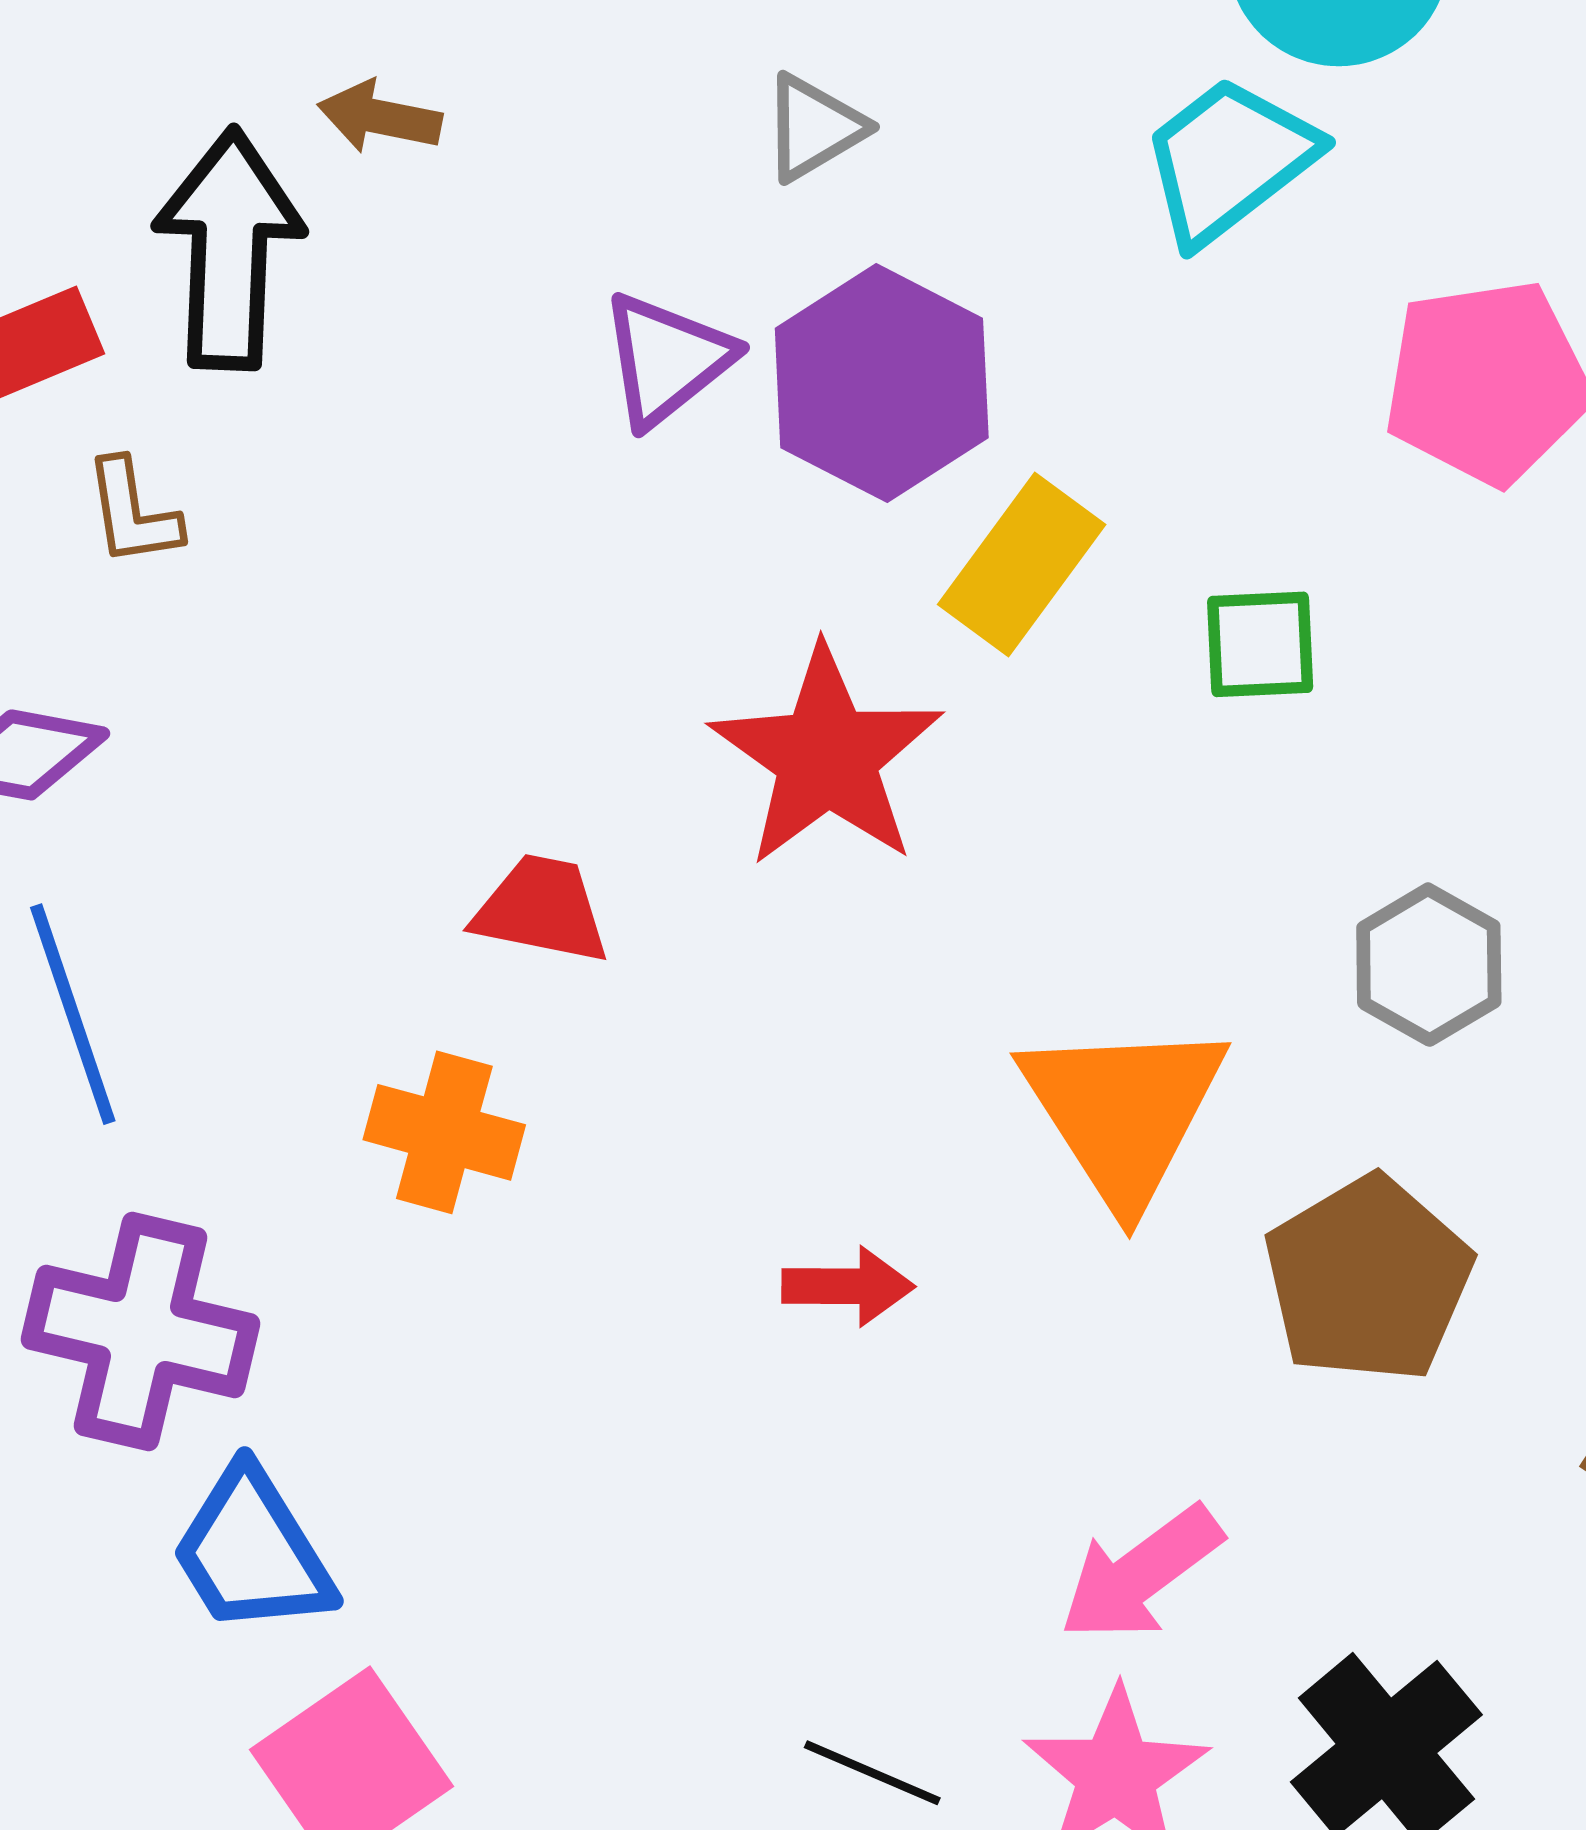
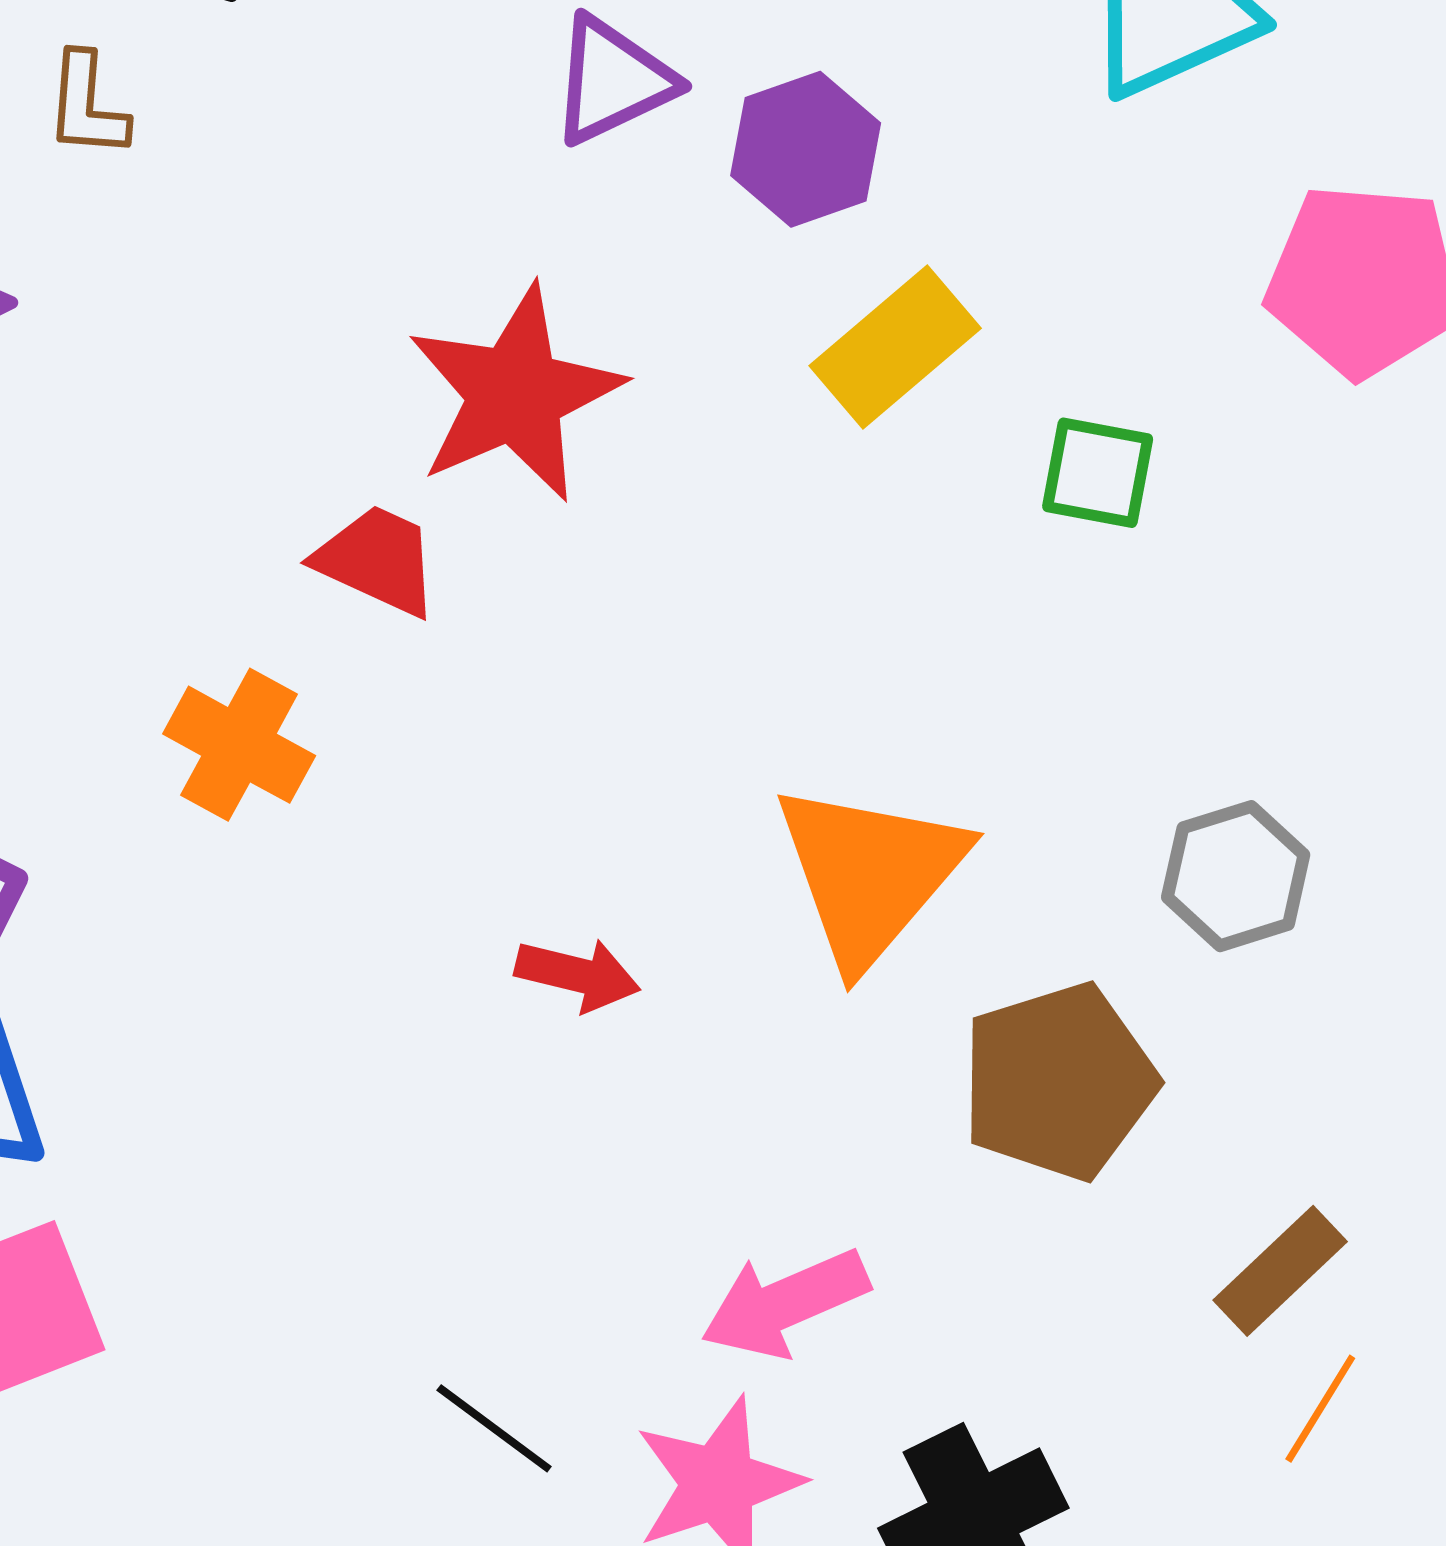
purple hexagon: (882, 383) -> (806, 149), size x0.7
red star: (827, 757) -> (515, 394), moved
gray hexagon: (1429, 965) -> (1236, 876), moved

